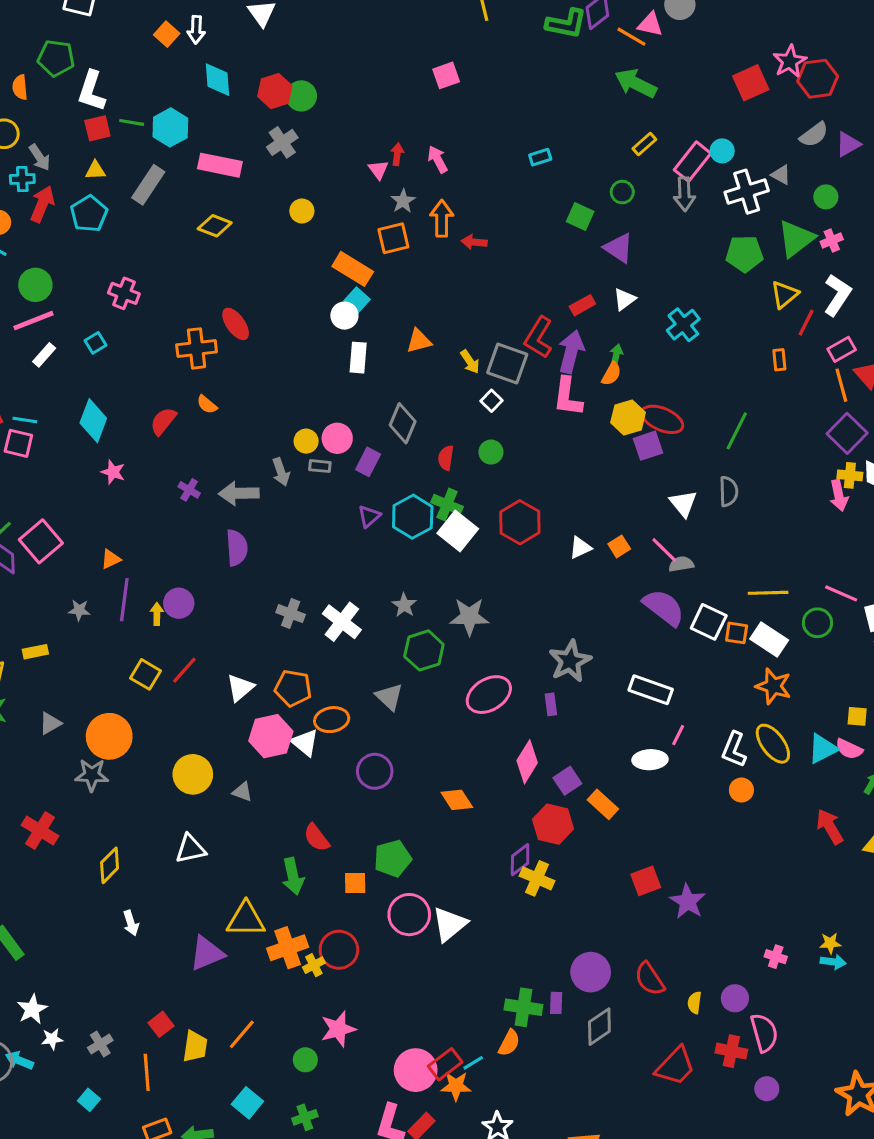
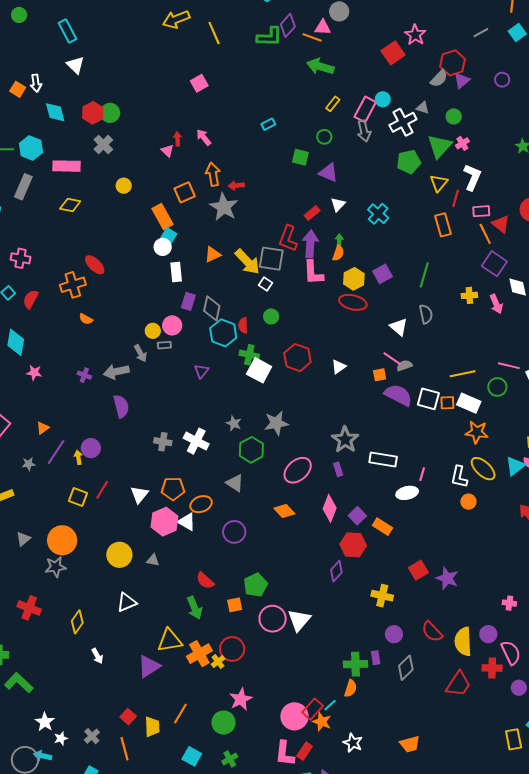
red hexagon: (818, 79) -> (453, 63), moved
gray star: (403, 201) -> (224, 207), moved, size x1.8
orange rectangle: (353, 269) -> (162, 217), turned 40
pink rectangle: (842, 349) -> (481, 211), turned 36
orange rectangle: (779, 360) -> (443, 225), size x1.6
yellow arrow: (470, 362) -> (247, 262), size x1.8
red ellipse: (662, 419) -> (353, 302), moved
red semicircle: (163, 421) -> (31, 299), moved
purple square: (648, 446) -> (382, 274), moved
purple rectangle: (368, 462) -> (188, 301), moved
yellow cross: (850, 475) -> (469, 295), moved
cyan hexagon: (413, 517) -> (223, 333), moved
orange square: (619, 546) -> (380, 375), moved, turned 32
purple line: (124, 600) -> (56, 452), turned 36
white rectangle: (651, 690) -> (383, 460), moved
orange diamond: (457, 800) -> (284, 511), moved
yellow cross: (537, 878) -> (382, 596), moved
purple circle: (591, 972) -> (394, 634), size x0.7
yellow semicircle: (694, 1003) -> (463, 642), size x2.0
green circle: (305, 1060) -> (223, 723), size x1.5
orange star: (456, 1086) -> (322, 722), turned 30

